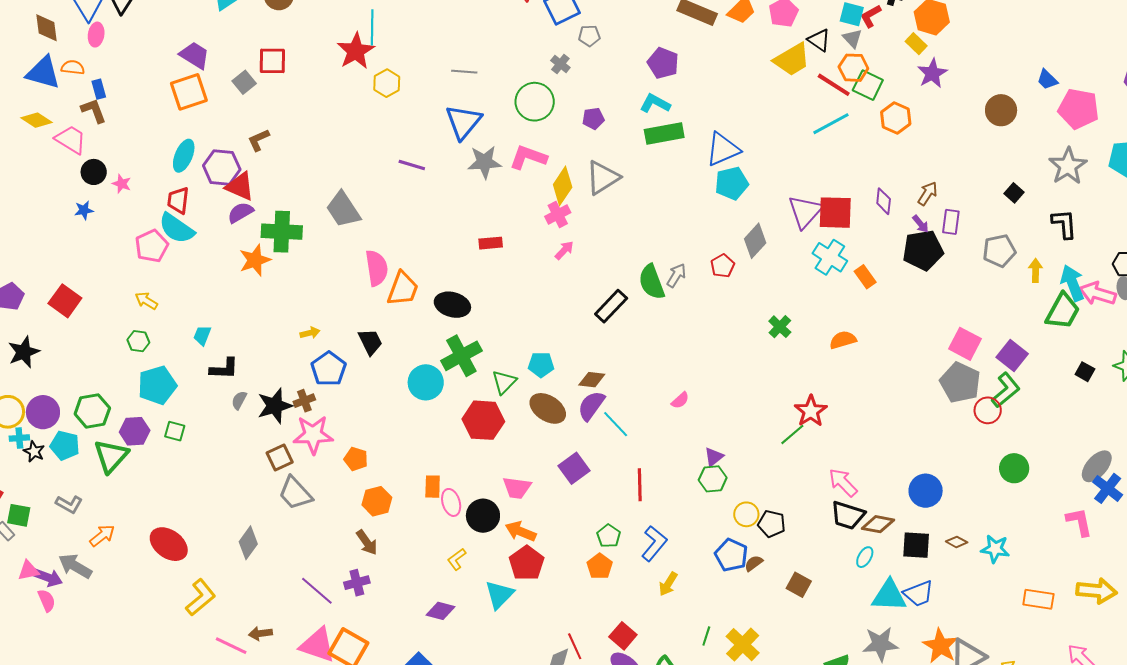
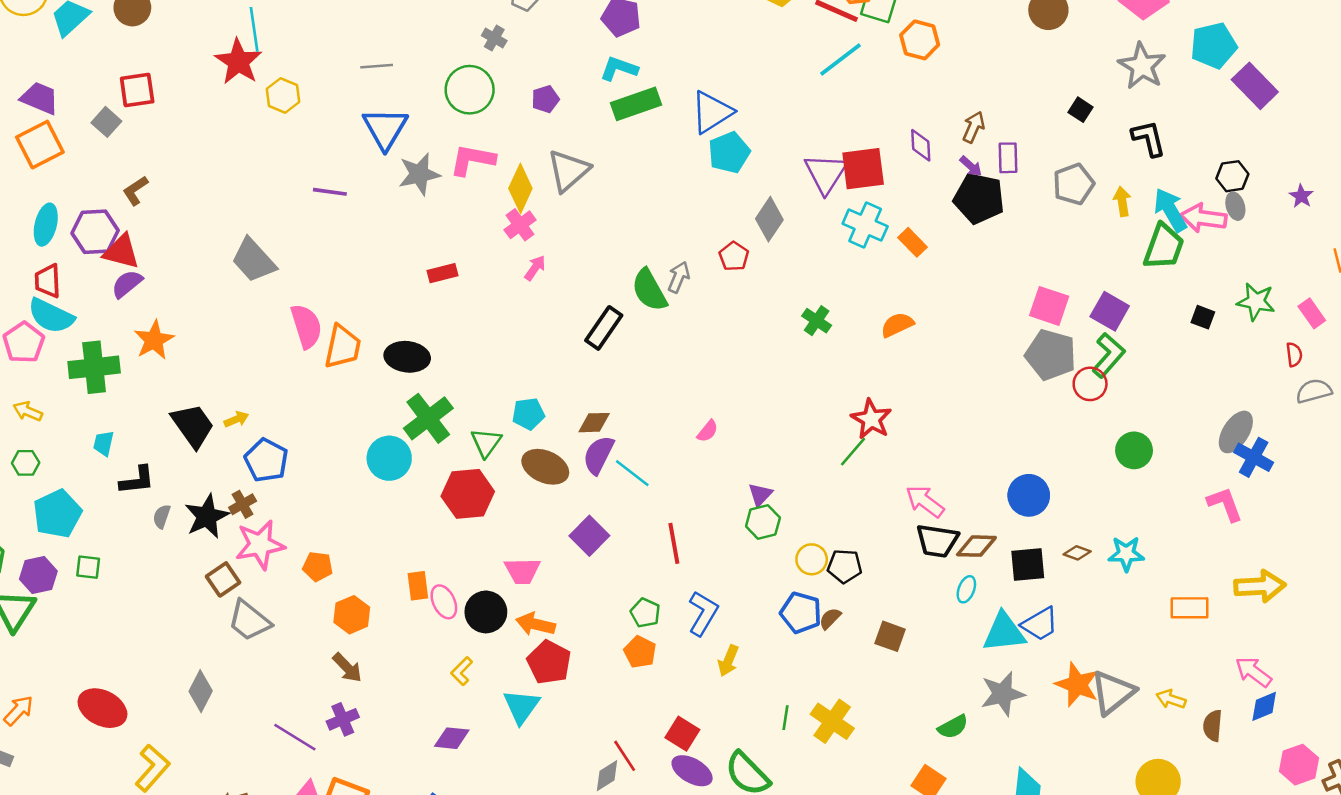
green cross: (282, 232) -> (94, 367), moved
black pentagon: (923, 250) -> (979, 198), turned 30
black trapezoid: (370, 342) -> (193, 426), moved, size x1.4

